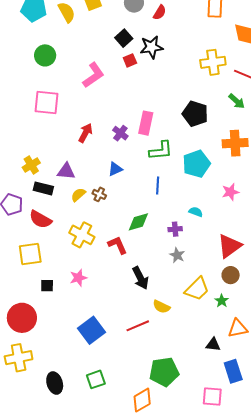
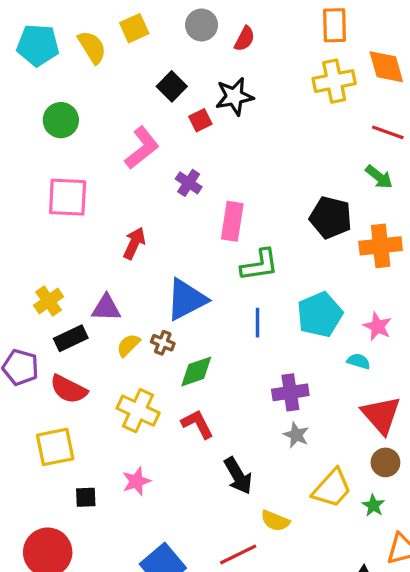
black square: (124, 38) -> (172, 86), moved
yellow cross: (213, 62) -> (334, 81), moved
black pentagon: (195, 114) -> (331, 217), moved
purple cross: (120, 133) -> (189, 183), moved
cyan pentagon: (196, 164) -> (320, 315), moved
blue triangle: (115, 169) -> (186, 300), size x1.8
black rectangle: (43, 188) -> (71, 338), turned -36
pink star: (230, 192) -> (377, 326), turned -30
cyan semicircle: (196, 212) -> (359, 361), moved
green diamond: (138, 222) -> (196, 372), moved
purple cross: (175, 229) -> (290, 392), size x1.5
red triangle: (230, 246) -> (381, 415), turned -32

